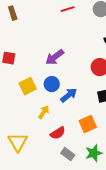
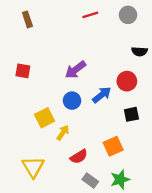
yellow square: (28, 86) -> (45, 118), moved
blue arrow: (69, 95) -> (102, 95), moved

